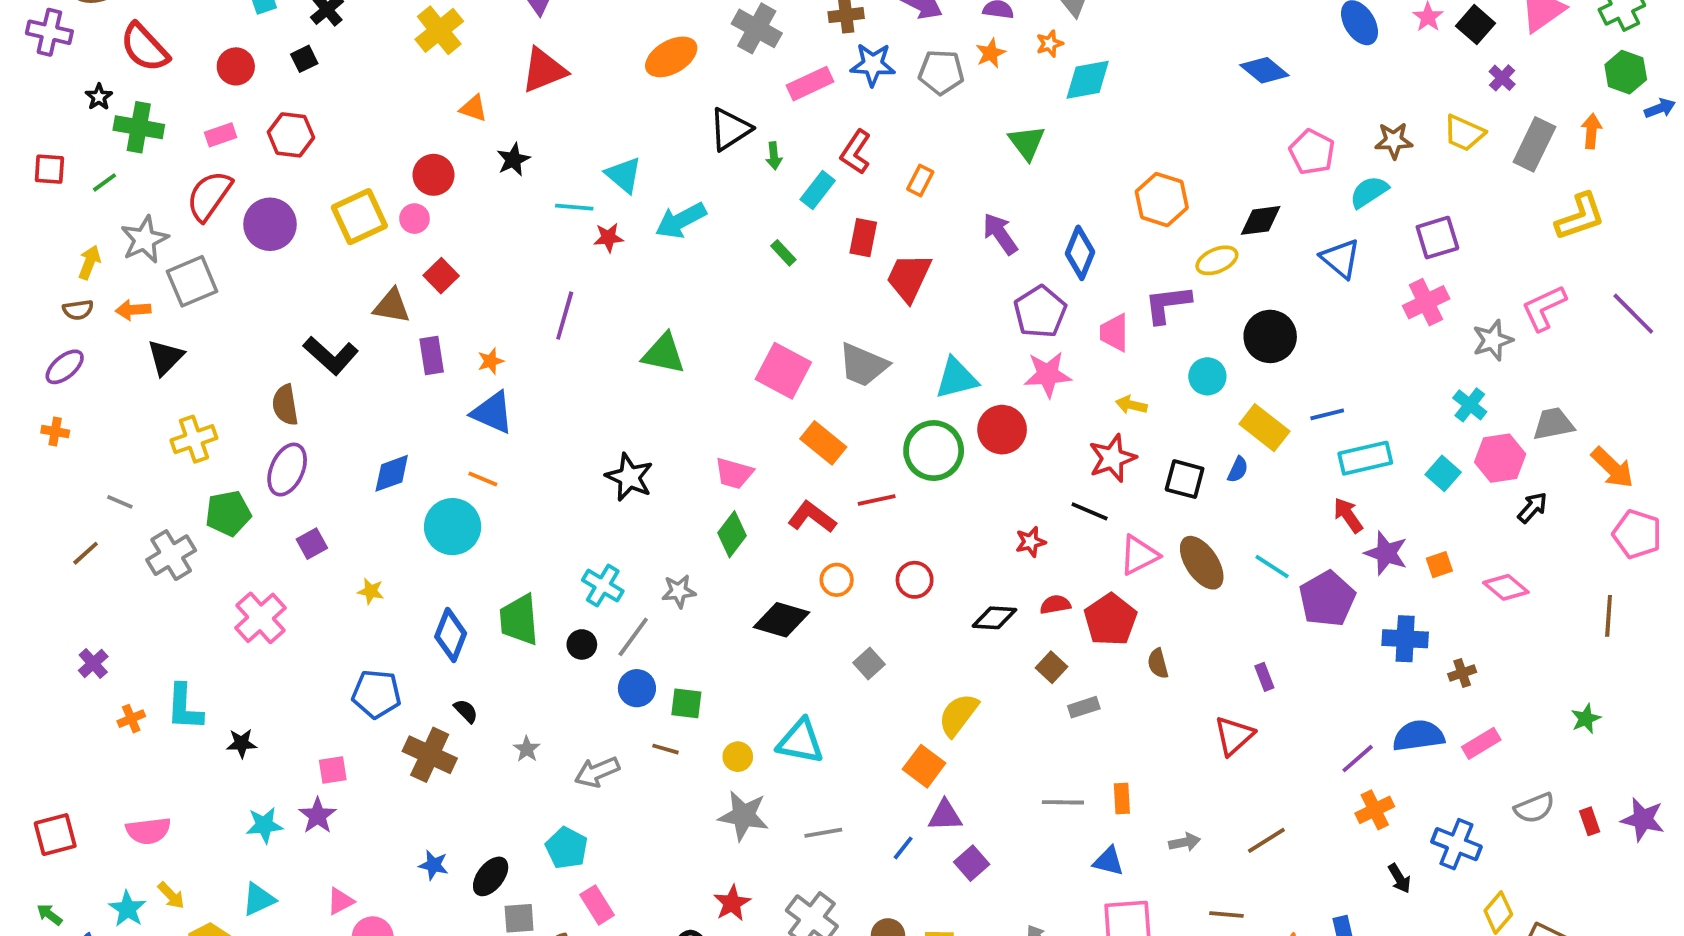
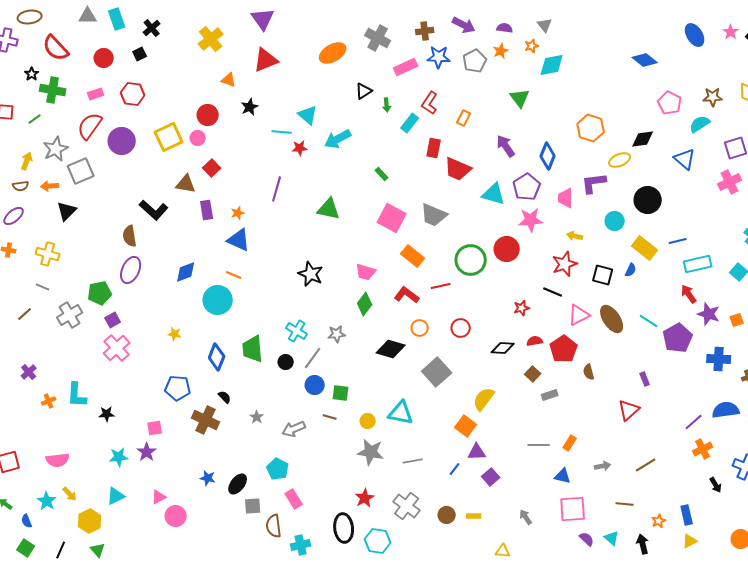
gray pentagon: (941, 72) -> (475, 61), turned -30
black triangle: (730, 129) -> (364, 91), size x0.7
green rectangle: (783, 253) -> (382, 174), moved
red trapezoid: (909, 277) -> (458, 169), turned -92
cyan triangle: (956, 378) -> (494, 194), moved, turned 30
yellow cross: (194, 439) -> (48, 254), moved, turned 35
purple square: (312, 544) -> (113, 320), moved
gray square: (869, 663) -> (437, 372), size x1.8
orange rectangle: (1122, 798) -> (570, 443), turned 35

